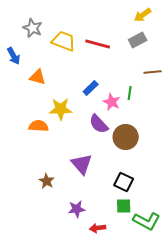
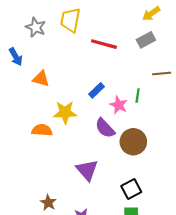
yellow trapezoid: (64, 41) -> (70, 20), moved, turned -100
brown star: (47, 181) -> (48, 203), moved
black square: (124, 182) -> (131, 189), turned 36

